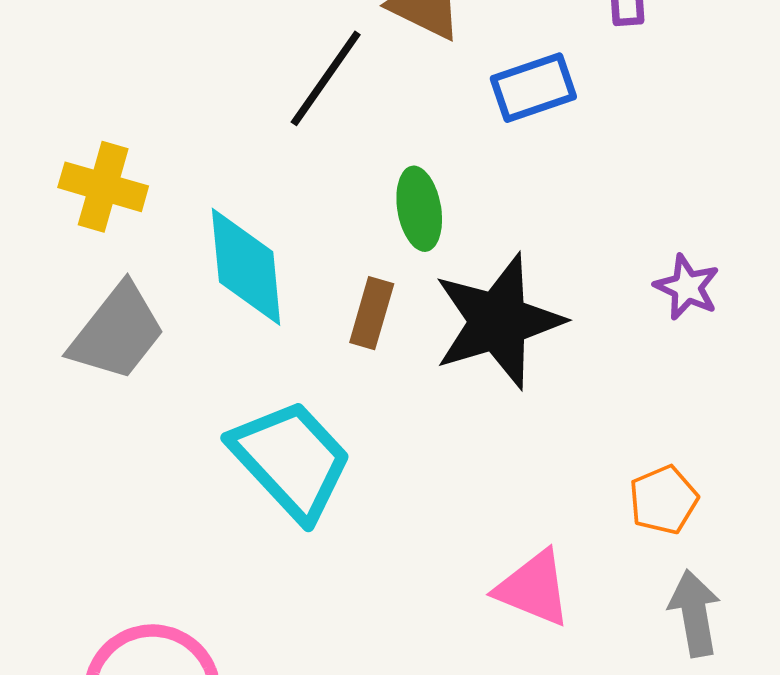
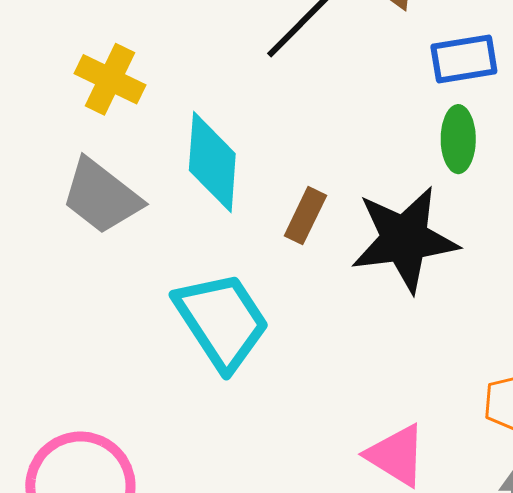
green ellipse: (419, 209) -> (458, 139), moved
gray trapezoid: (117, 332) -> (101, 196), turned 80

